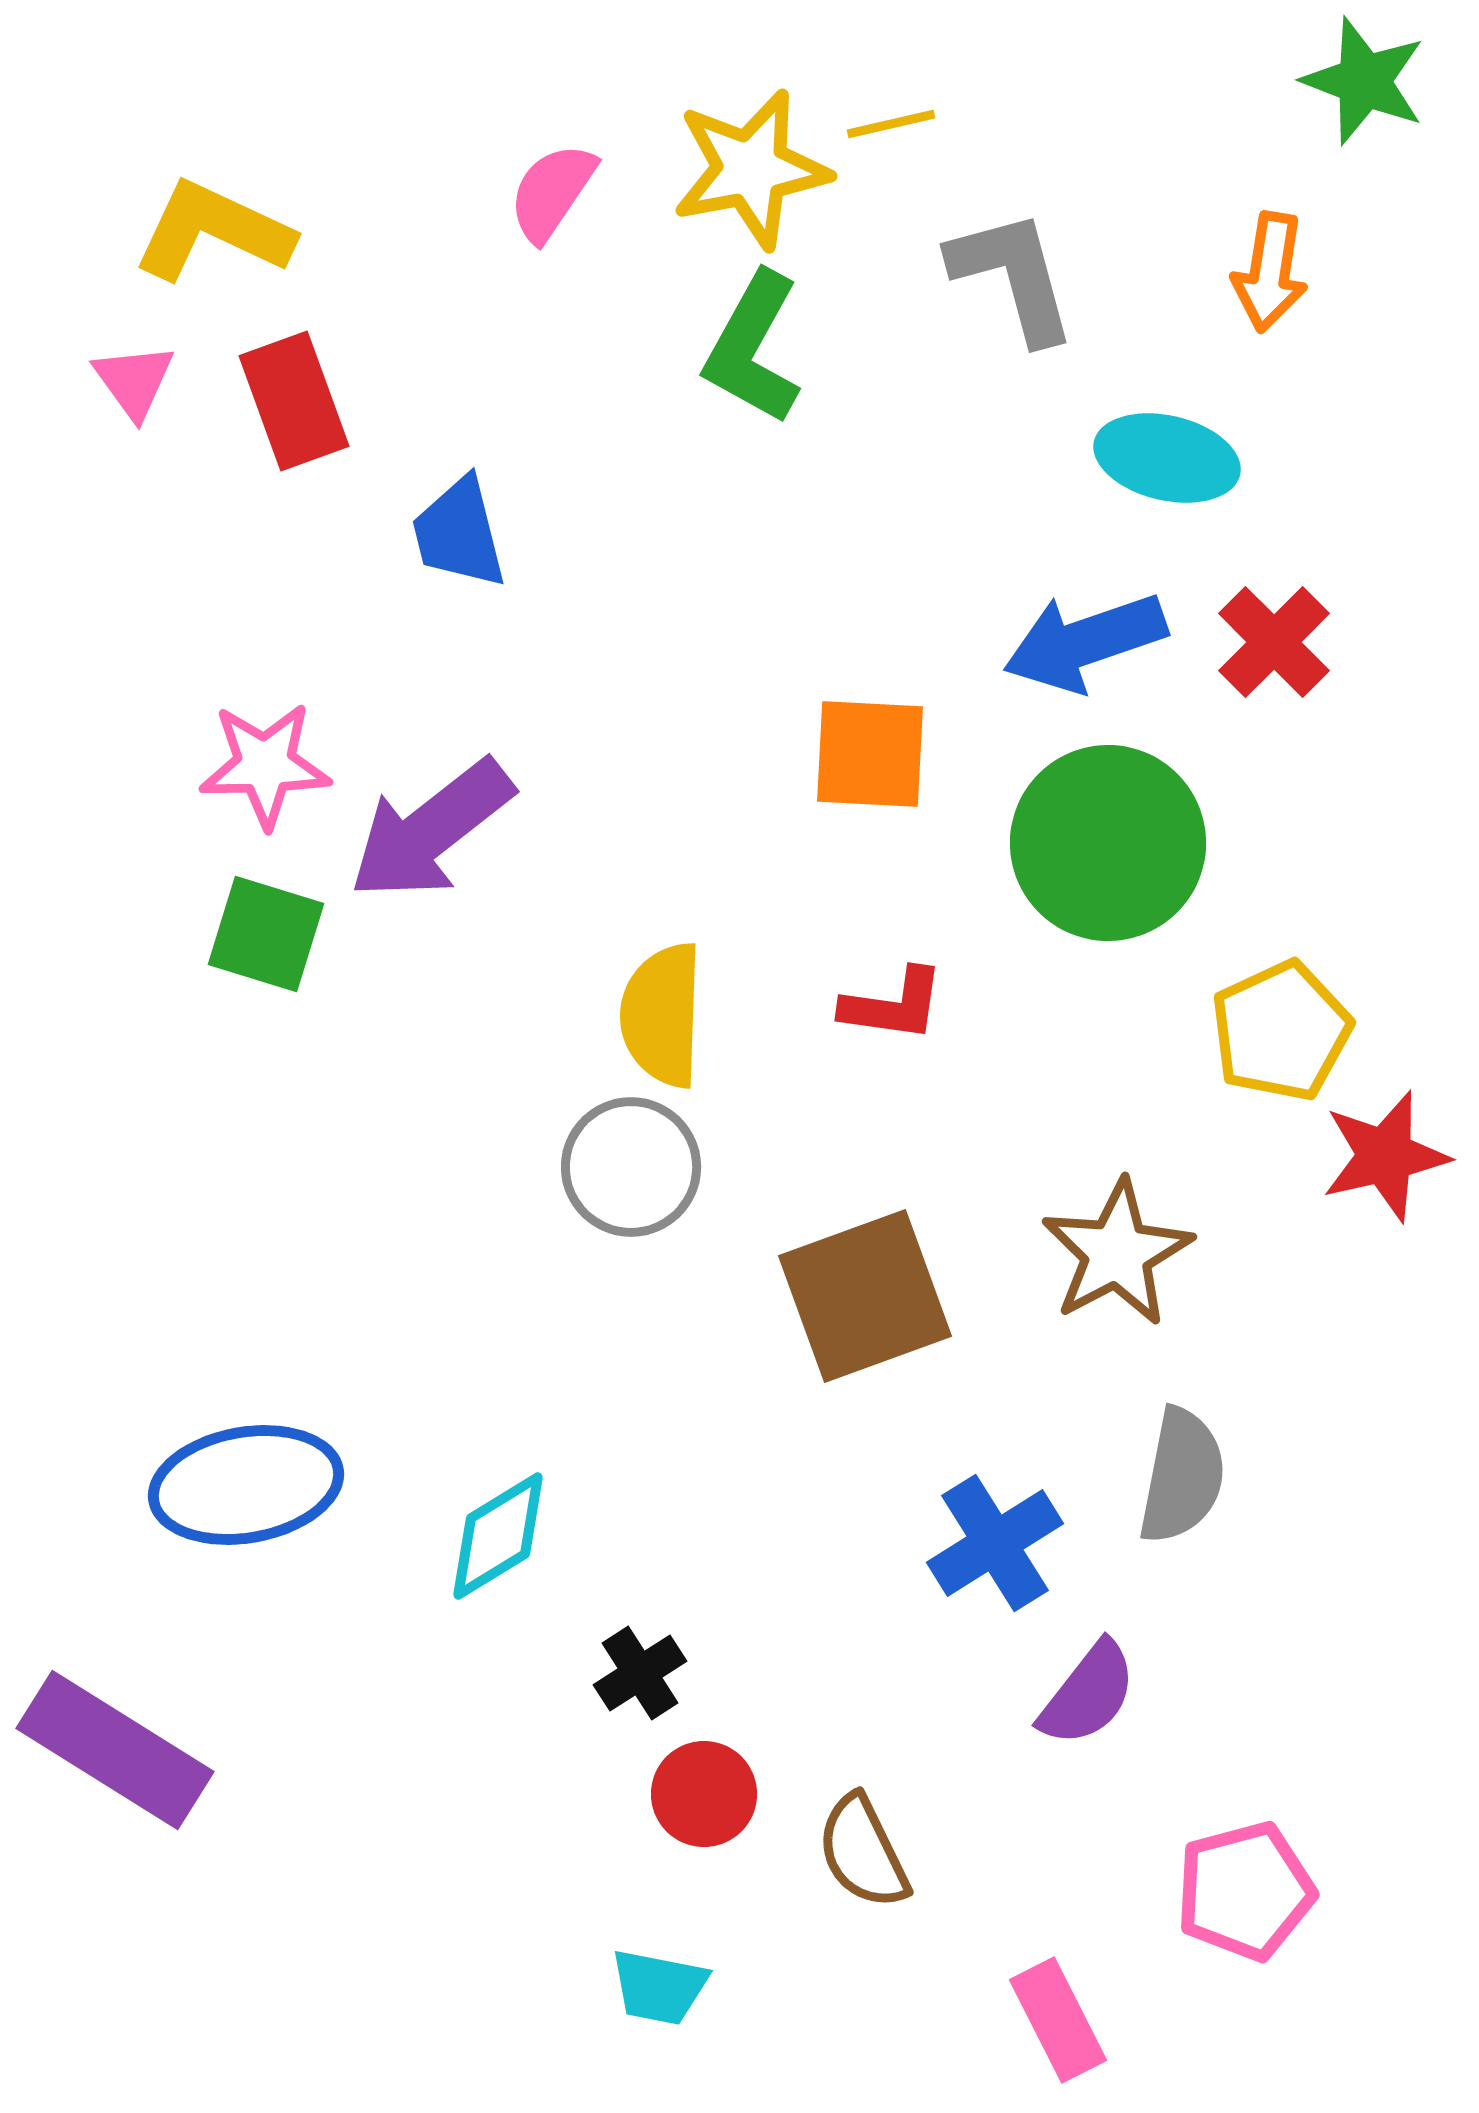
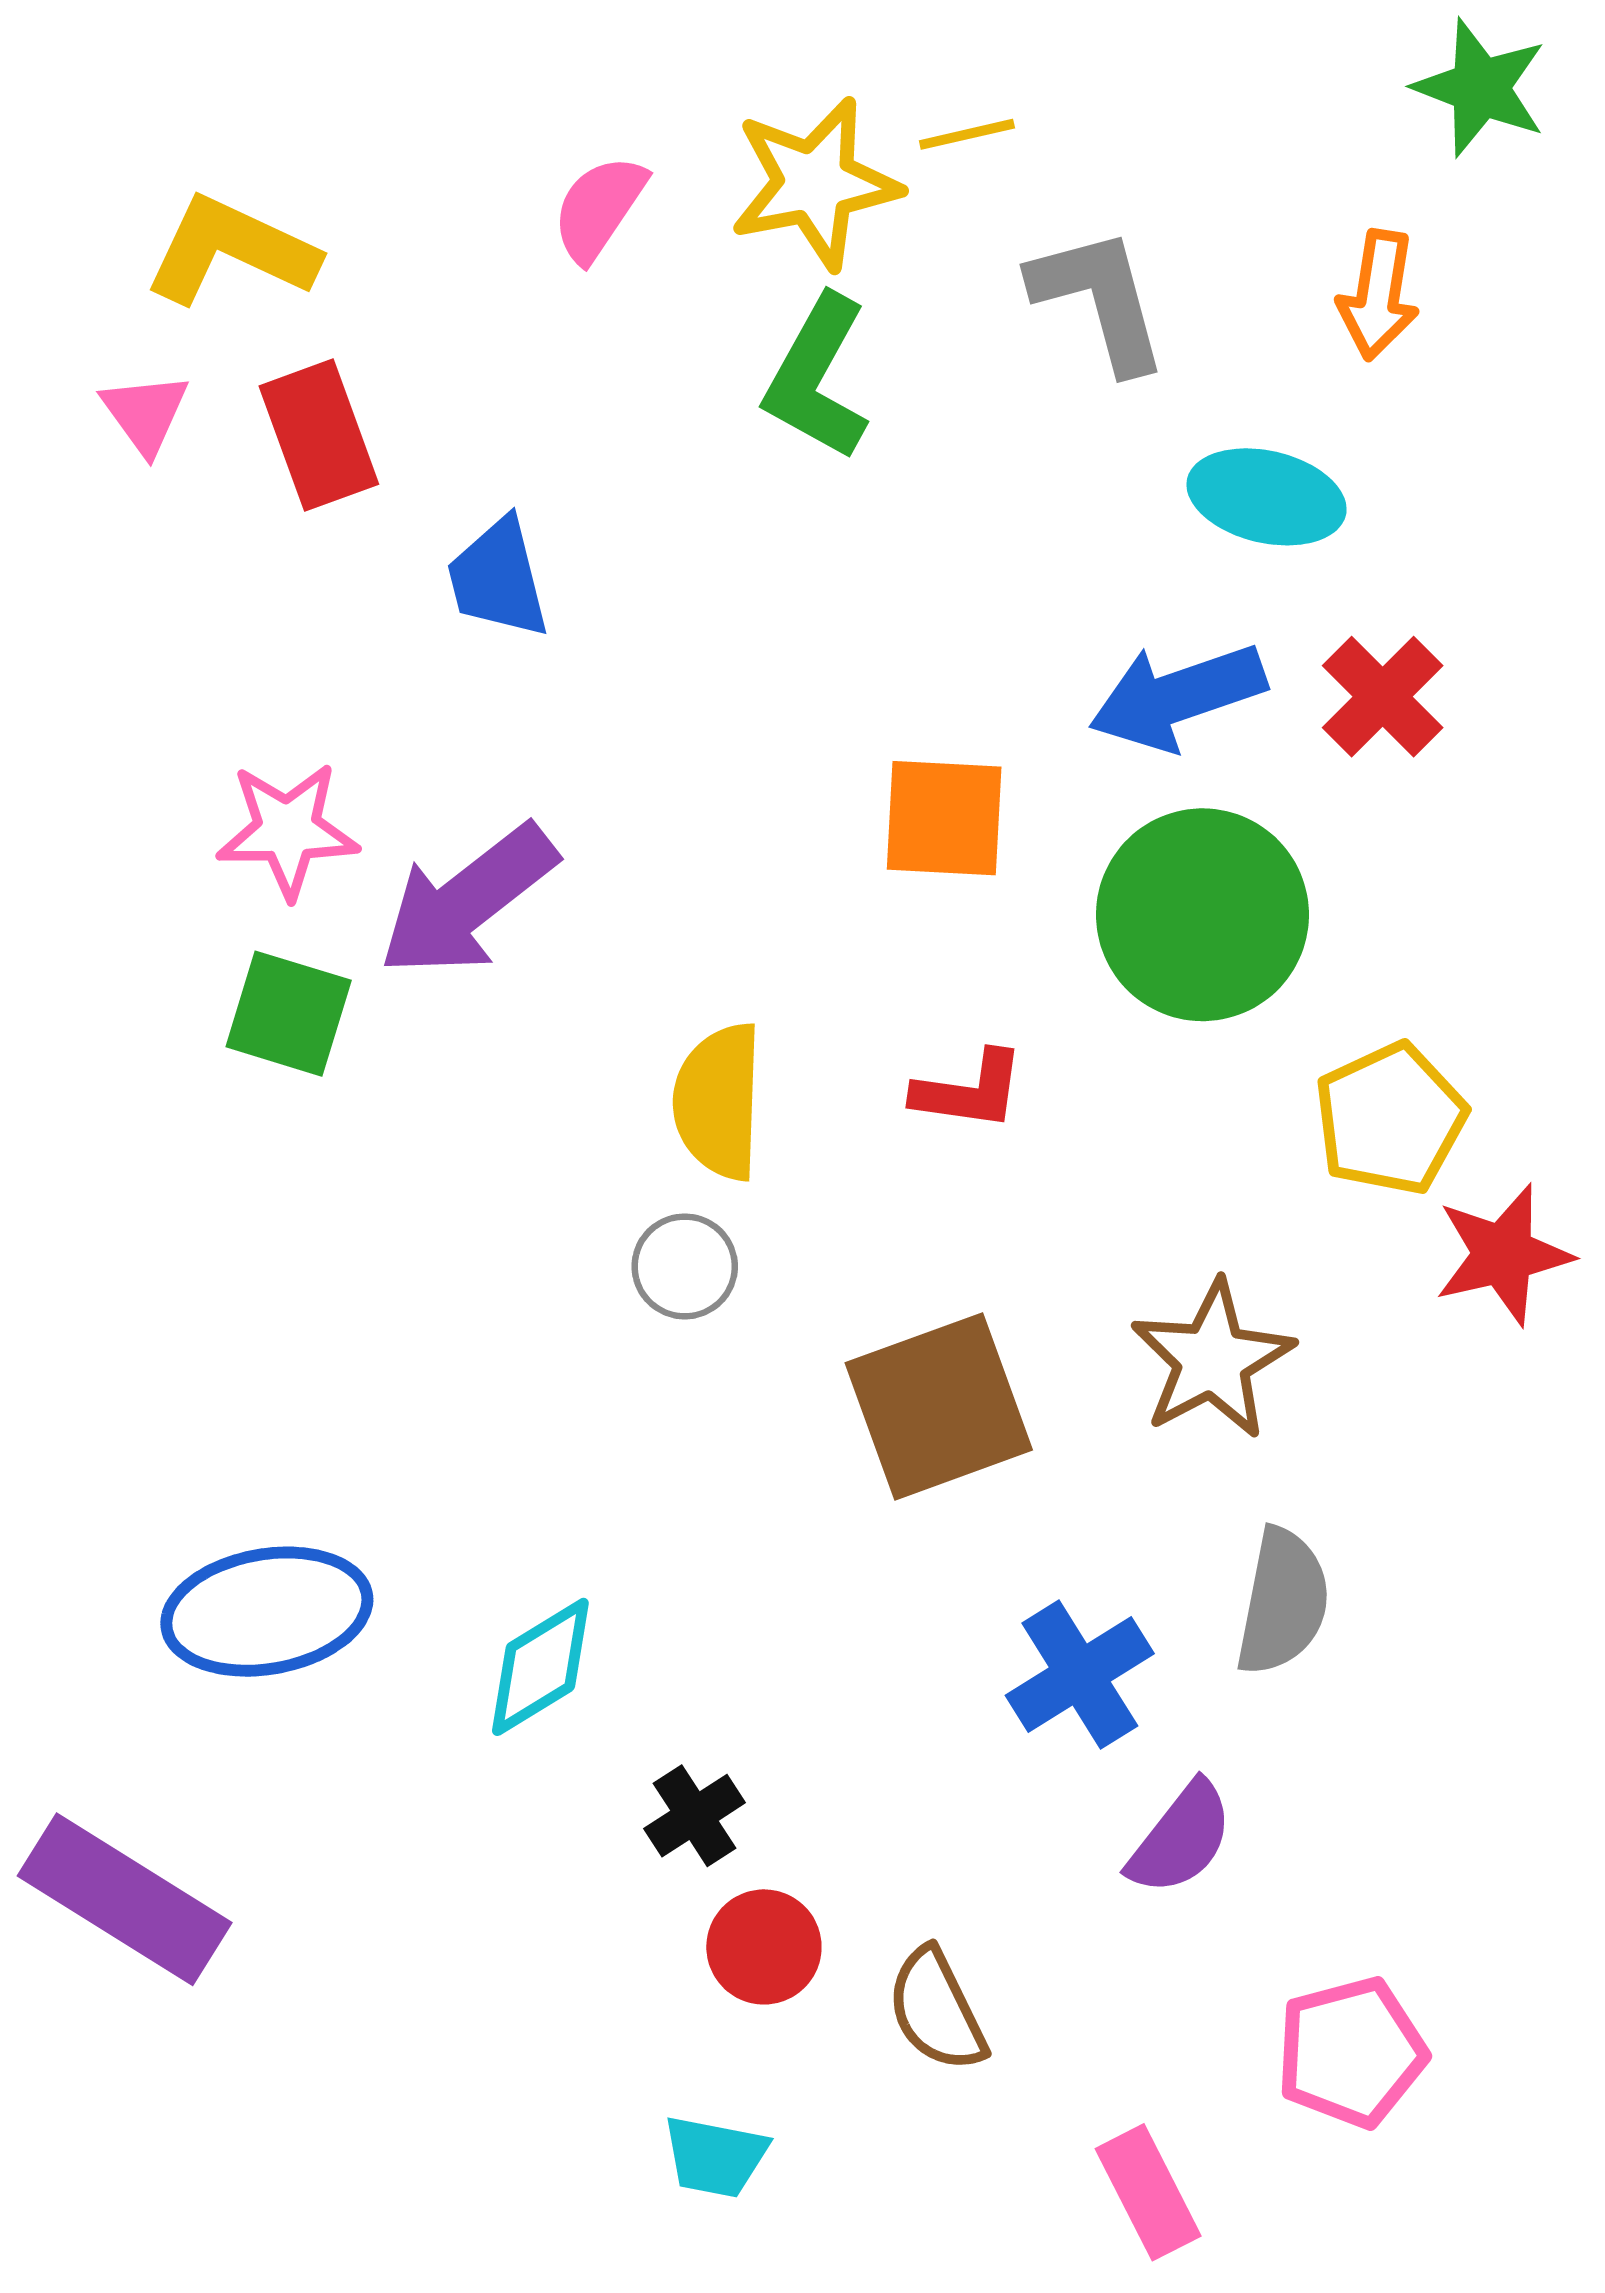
gray circle: (631, 1167) -> (685, 1266), size x0.7

